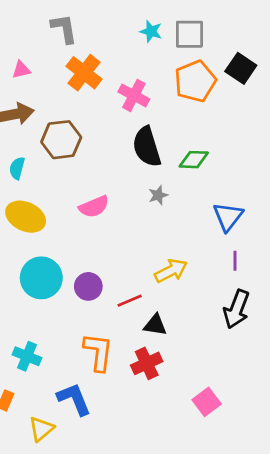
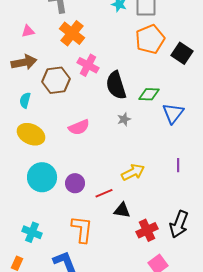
black square: (241, 68) -> (182, 53), moved
pink cross: (134, 95) -> (88, 65), moved
blue triangle: (228, 217) -> (173, 113), moved
black arrow: (236, 309) -> (179, 224), moved
red cross: (147, 363) -> (147, 230), moved

